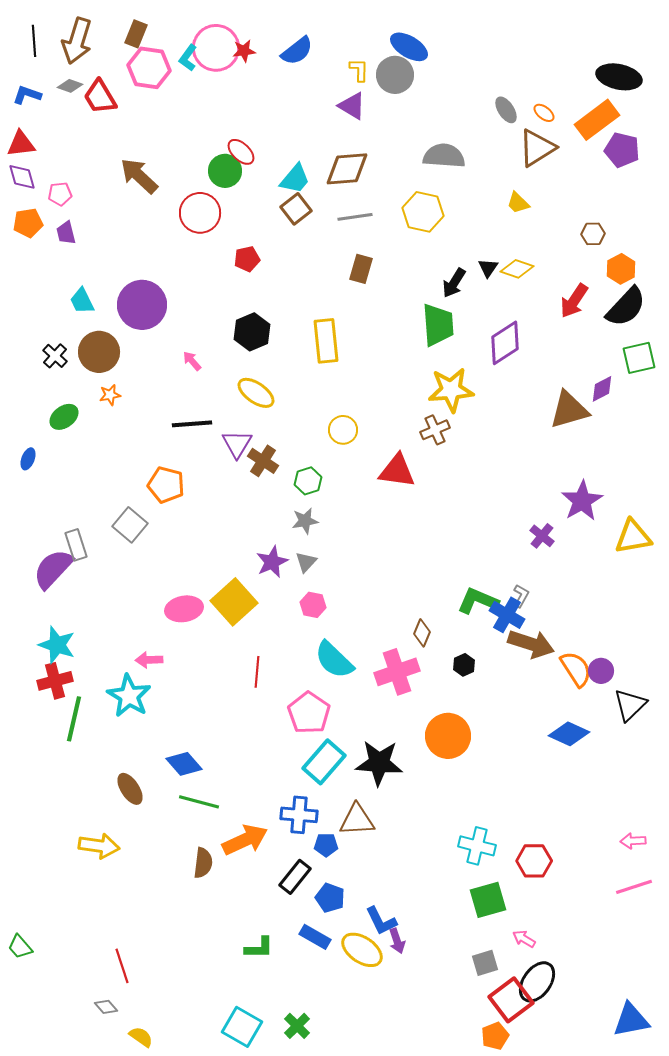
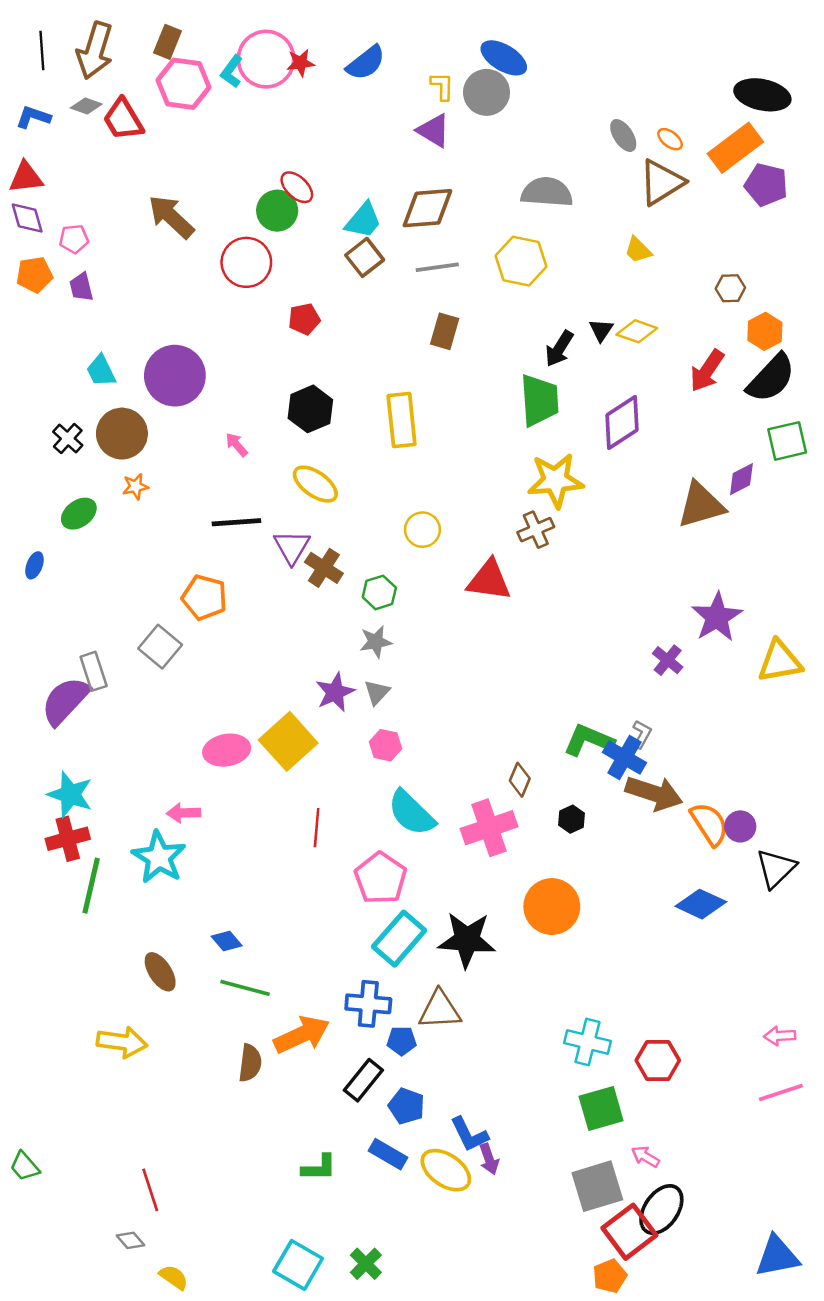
blue diamond: (184, 764) -> (227, 941), size x0.7
gray square: (485, 963) -> (597, 1186), size x1.6

